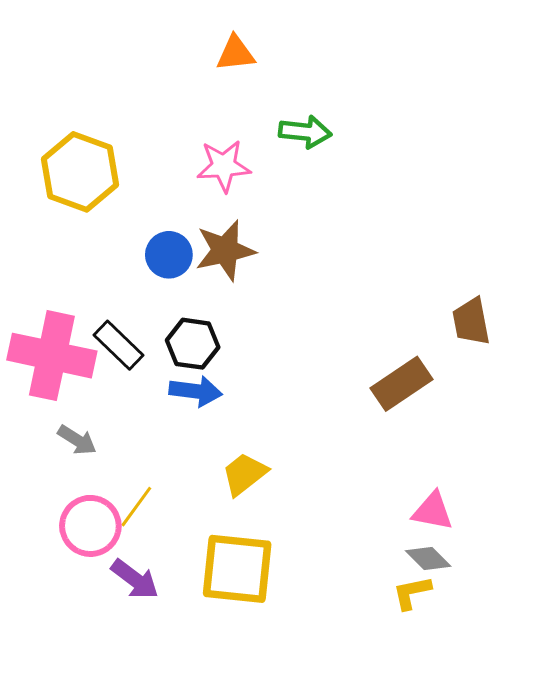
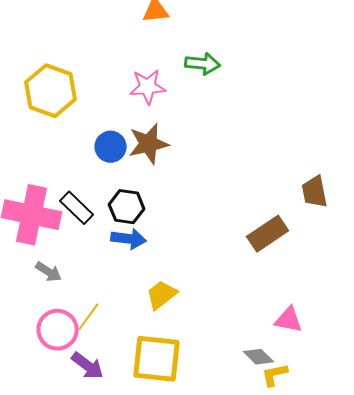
gray diamond: (428, 559) -> (259, 357), moved

